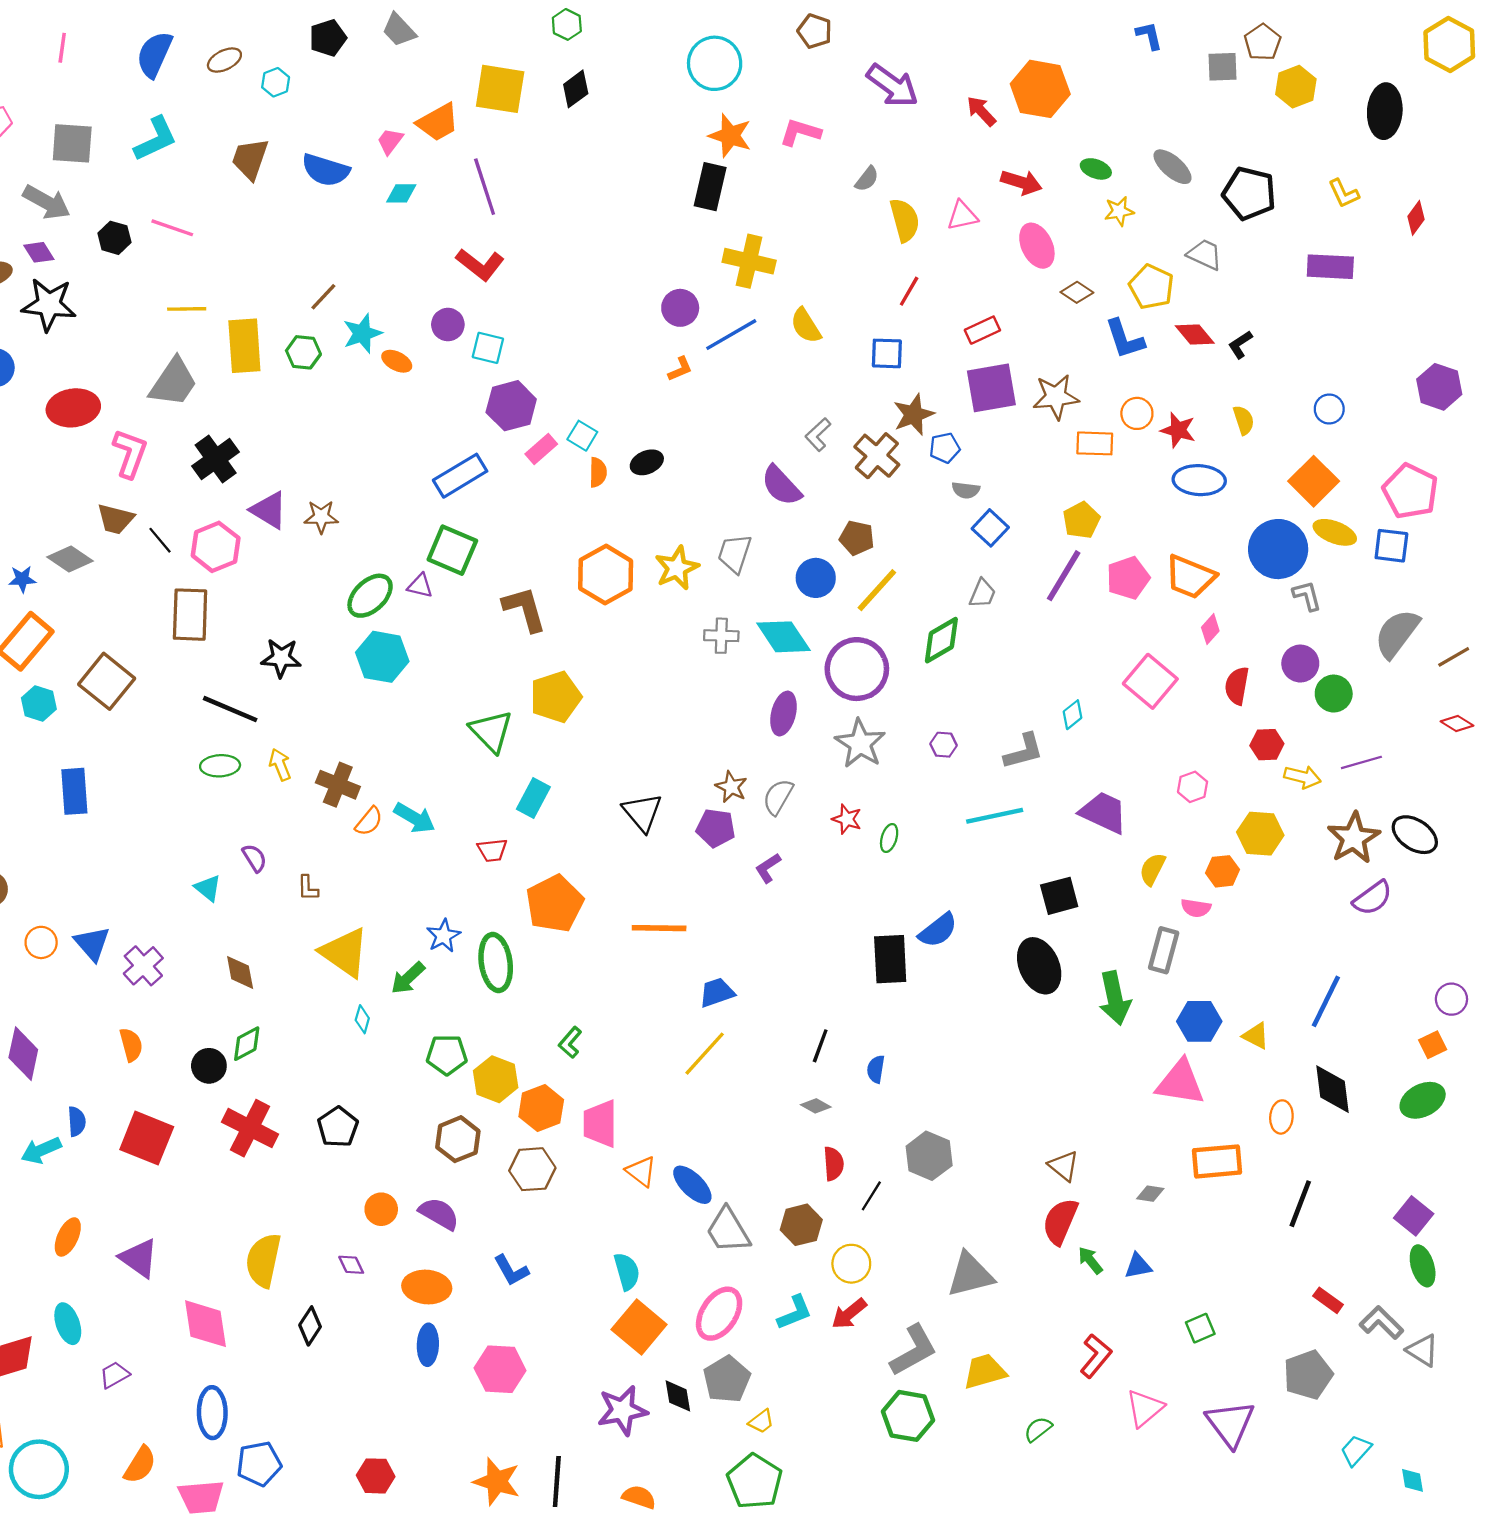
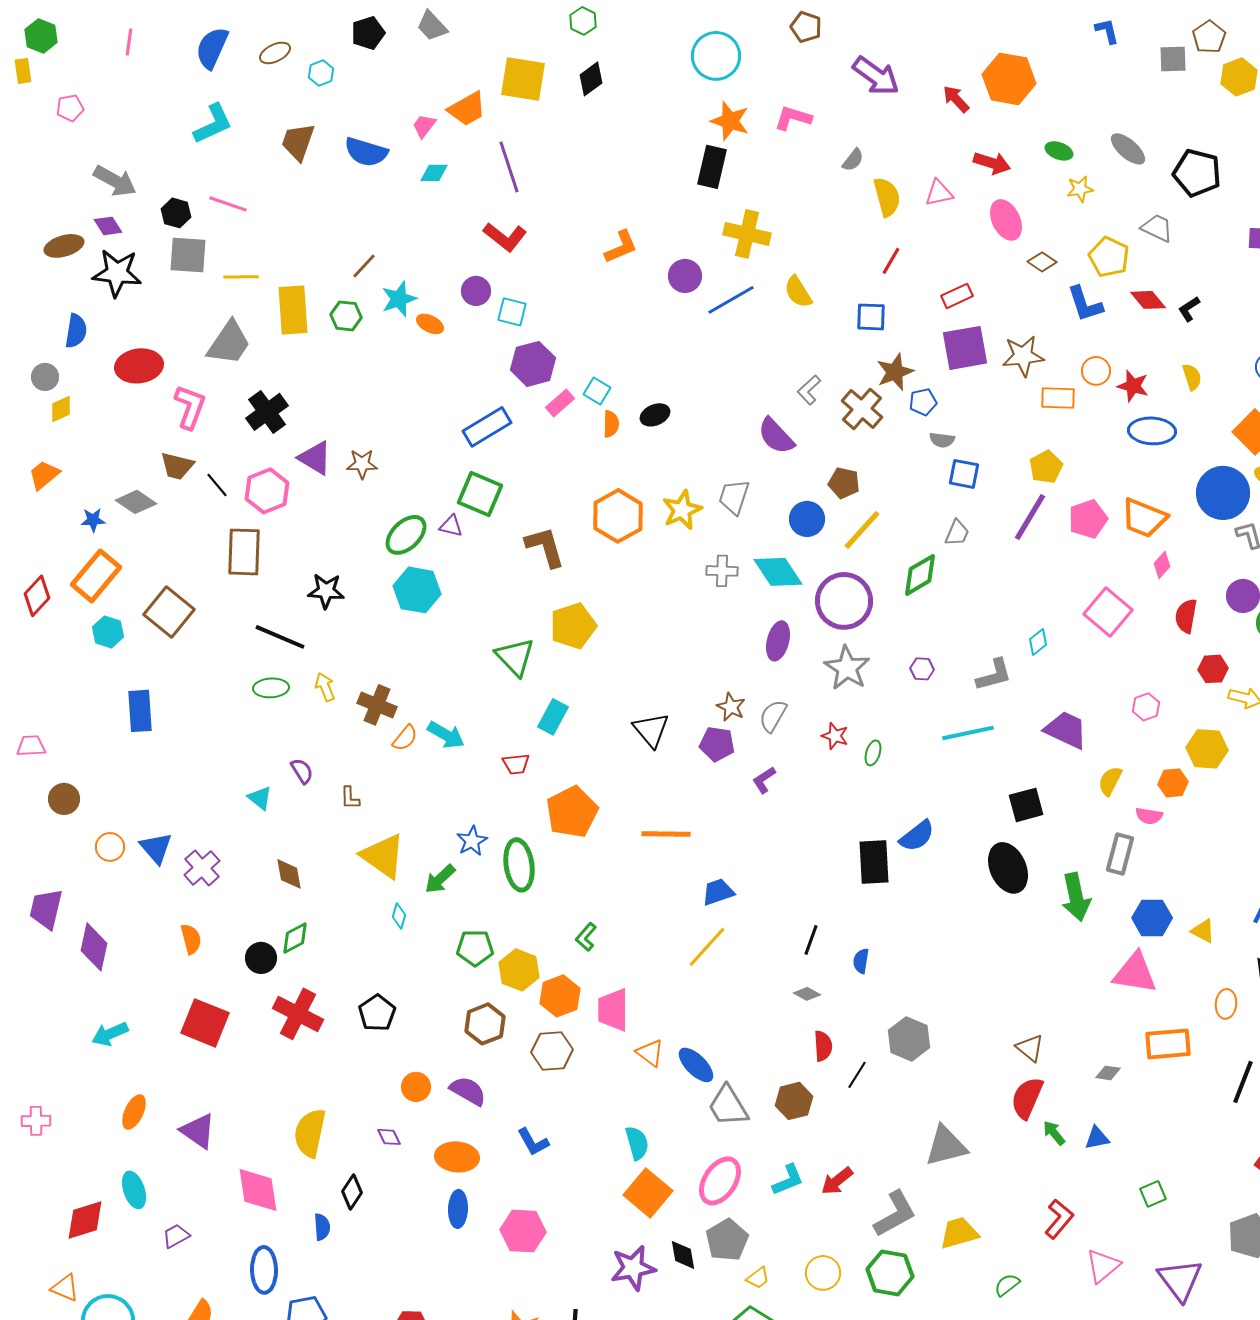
gray square: (72, 143) -> (188, 255), moved
orange L-shape: (680, 369) -> (621, 247), moved, size x1.5
blue square: (990, 528) -> (964, 474), turned -32
blue semicircle: (77, 1121) -> (322, 1227), moved
yellow circle: (851, 1264) -> (823, 1273), moved

